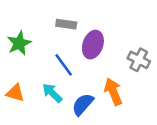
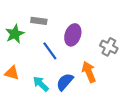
gray rectangle: (66, 24) -> (39, 21), moved
cyan arrow: (52, 93) -> (41, 84), moved

